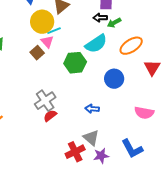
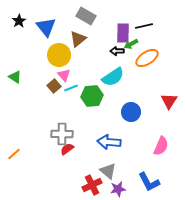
green arrow: (114, 23) -> (131, 44), moved
cyan line: (54, 31) -> (71, 88), moved
orange ellipse: (131, 46) -> (147, 58), moved
gray cross: (45, 101) -> (62, 134), turned 35
blue arrow: (92, 109) -> (109, 142), size x1.6
pink semicircle: (144, 113) -> (161, 146), turned -78

